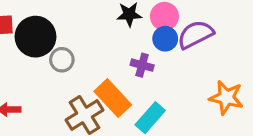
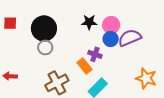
black circle: (35, 37) -> (44, 28), moved
orange rectangle: (113, 98) -> (85, 66), moved, size x0.7

